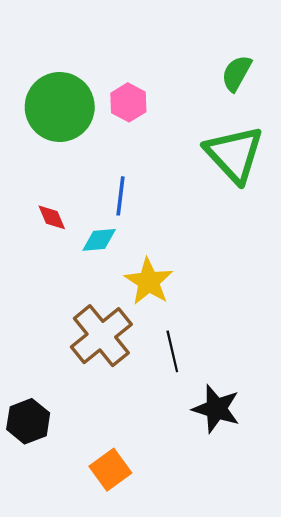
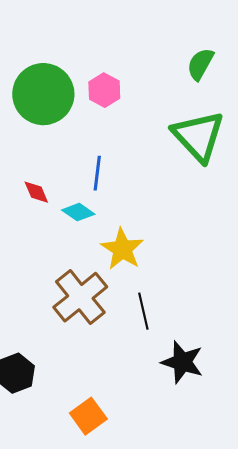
cyan diamond: (99, 240) -> (78, 212), turned 40

